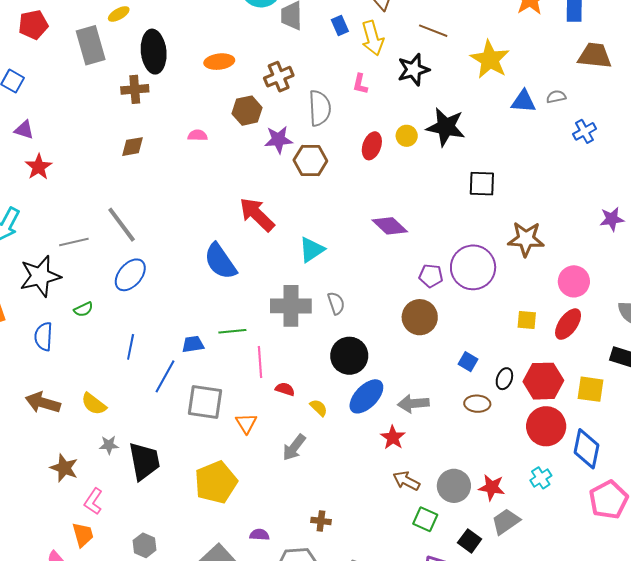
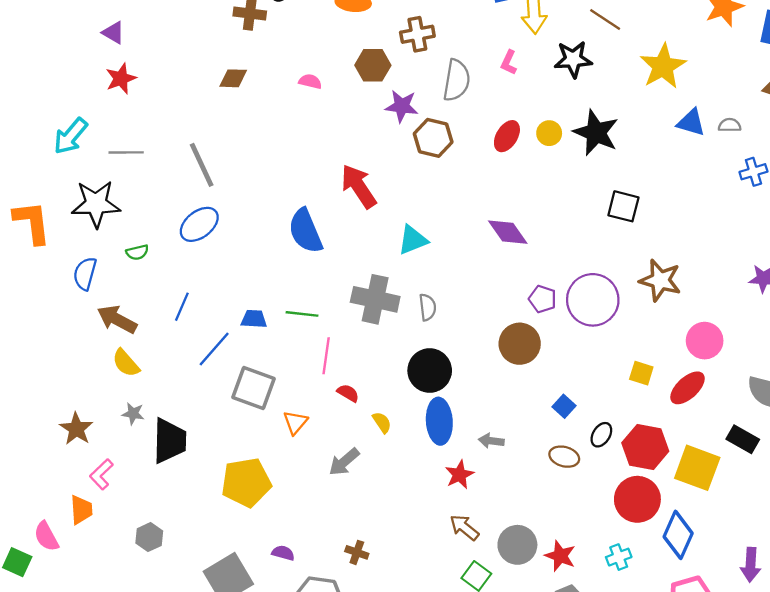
gray line: (74, 242) -> (126, 152), moved
yellow square: (590, 389) -> (697, 468), size x1.4
blue ellipse: (366, 396) -> (439, 421), turned -60
brown arrow: (43, 403) -> (117, 319), moved
gray arrow: (413, 404) -> (491, 441), size x0.7

